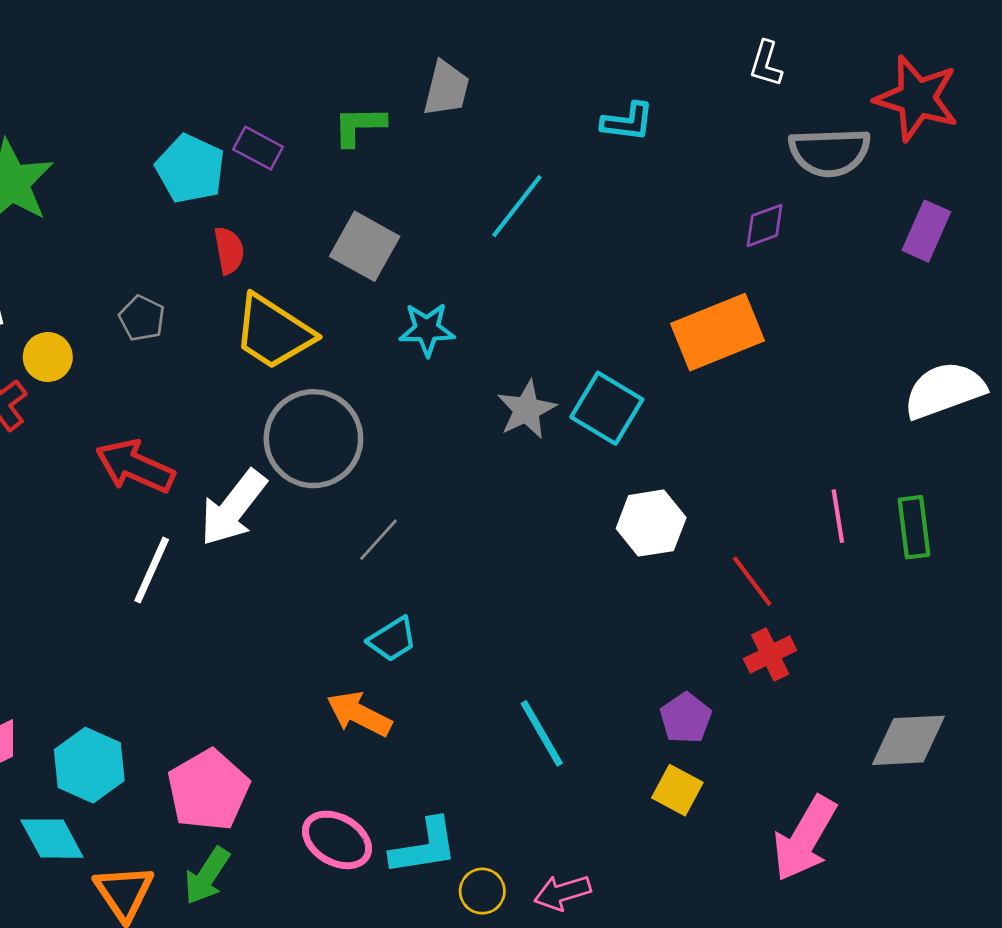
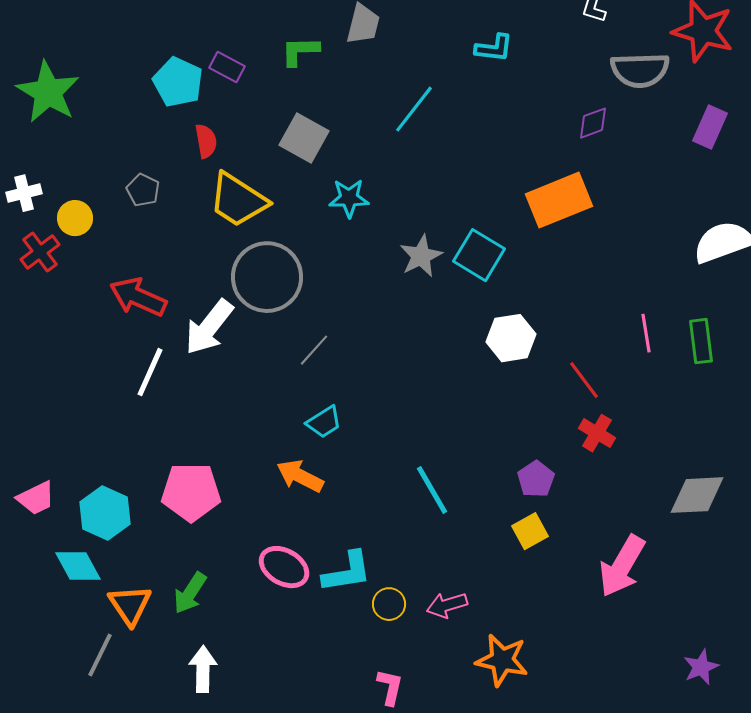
red cross: (770, 654) -> (597, 433), turned -33
pink pentagon: (208, 790) -> (191, 492), moved, turned 30
yellow square: (677, 790) -> (530, 531), turned 33

